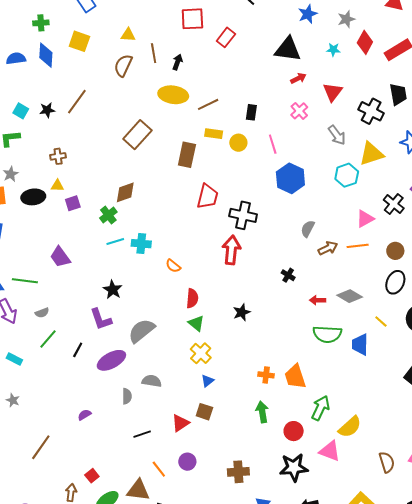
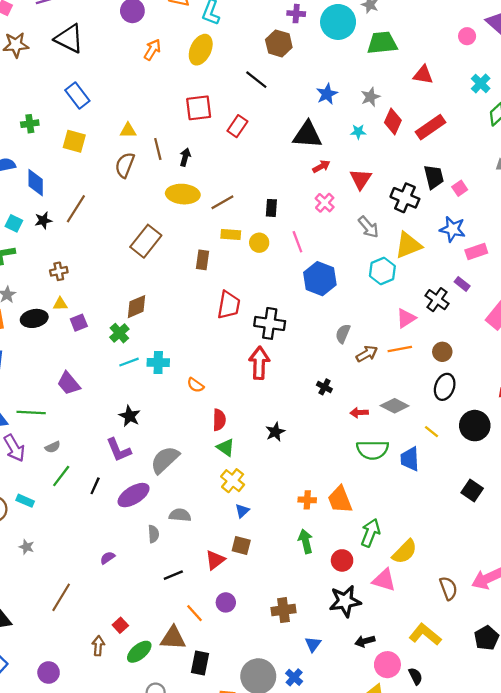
blue diamond: (46, 55) -> (36, 183), moved
brown rectangle: (187, 155) -> (203, 260), size x0.7

